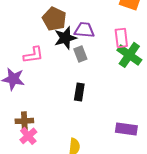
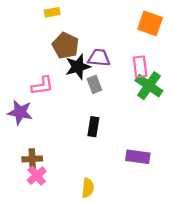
purple rectangle: (126, 129) -> (138, 157), moved

